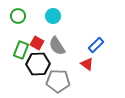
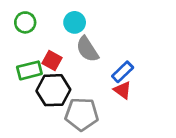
blue rectangle: (96, 45) -> (123, 72), moved
gray semicircle: (57, 46) -> (87, 49), moved
green rectangle: (21, 50) -> (29, 70), turned 54

